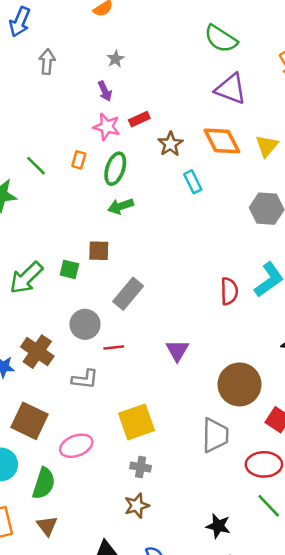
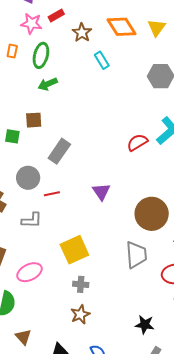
red semicircle: (229, 291) -> (137, 142), turned -115
brown triangle: (47, 526) -> (23, 337), moved

